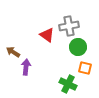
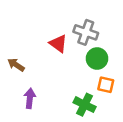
gray cross: (69, 26) -> (86, 32), turned 30
purple arrow: (26, 67) -> (30, 98), moved

